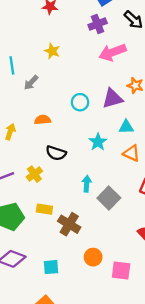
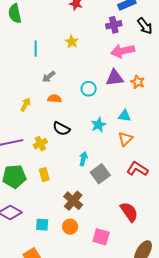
gray arrow: (31, 83) -> (49, 77), moved
purple triangle: (112, 98) -> (115, 78), moved
orange triangle: (131, 153) -> (125, 139), turned 42
yellow rectangle: (44, 209) -> (44, 175), turned 56
brown cross: (69, 224) -> (73, 201), moved
orange circle: (93, 257) -> (70, 227), moved

